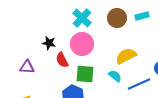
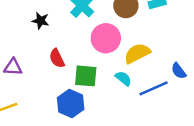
black star: (49, 43) -> (41, 21), moved
pink circle: (82, 44) -> (106, 38), moved

